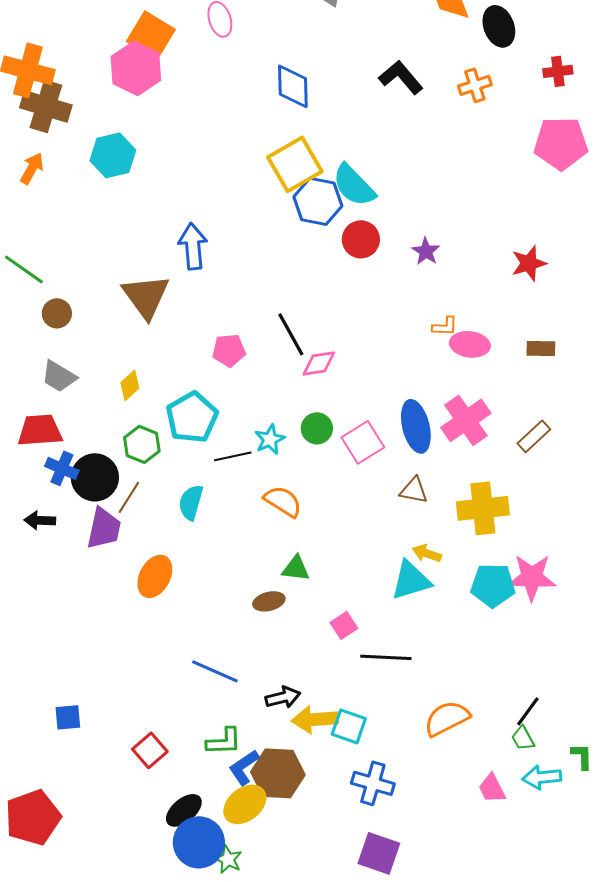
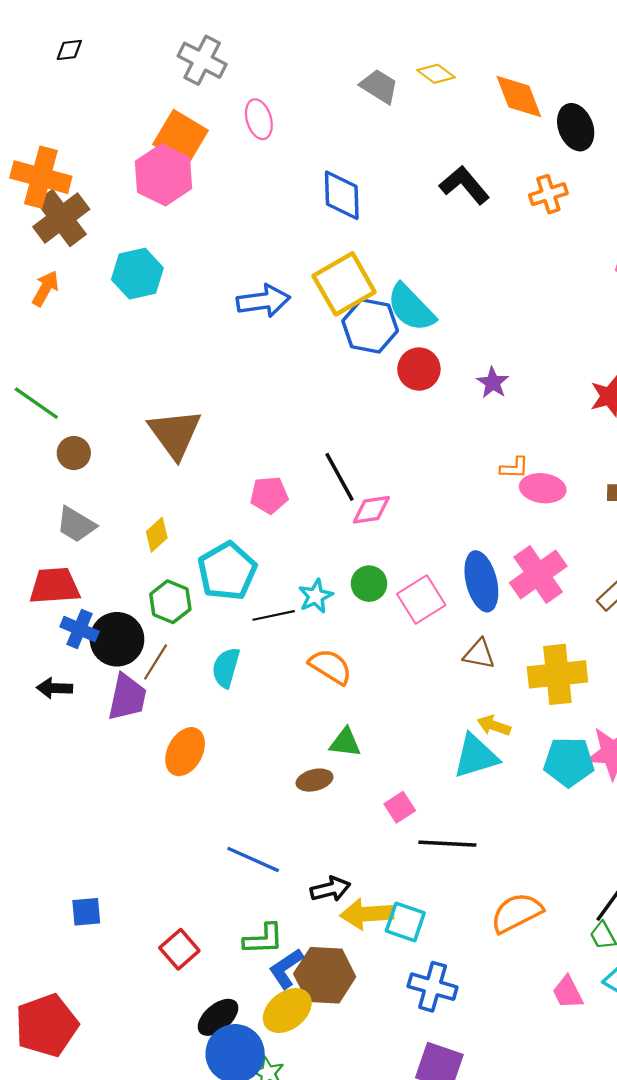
brown cross: (46, 106) -> (61, 218), turned 36
blue arrow: (193, 246) -> (263, 301), moved, turned 87

